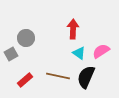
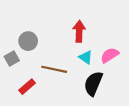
brown line: (58, 76) -> (54, 69), moved

